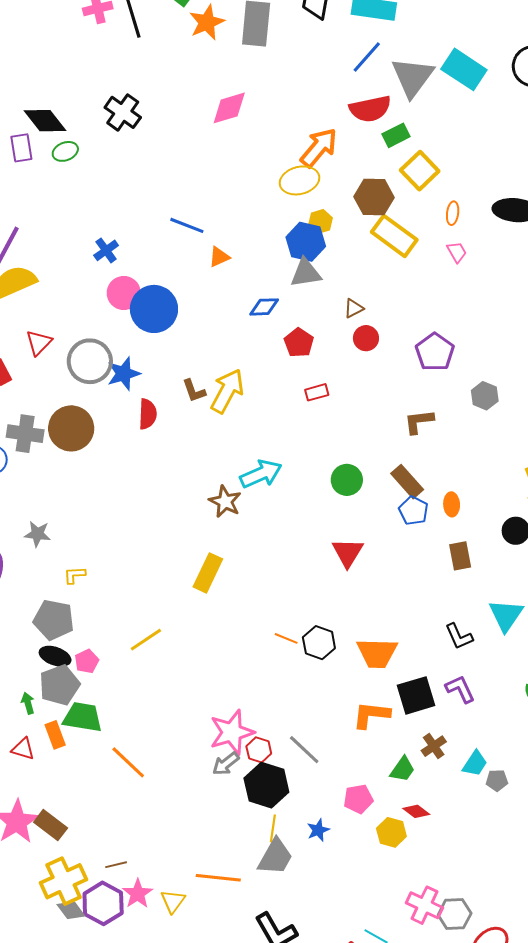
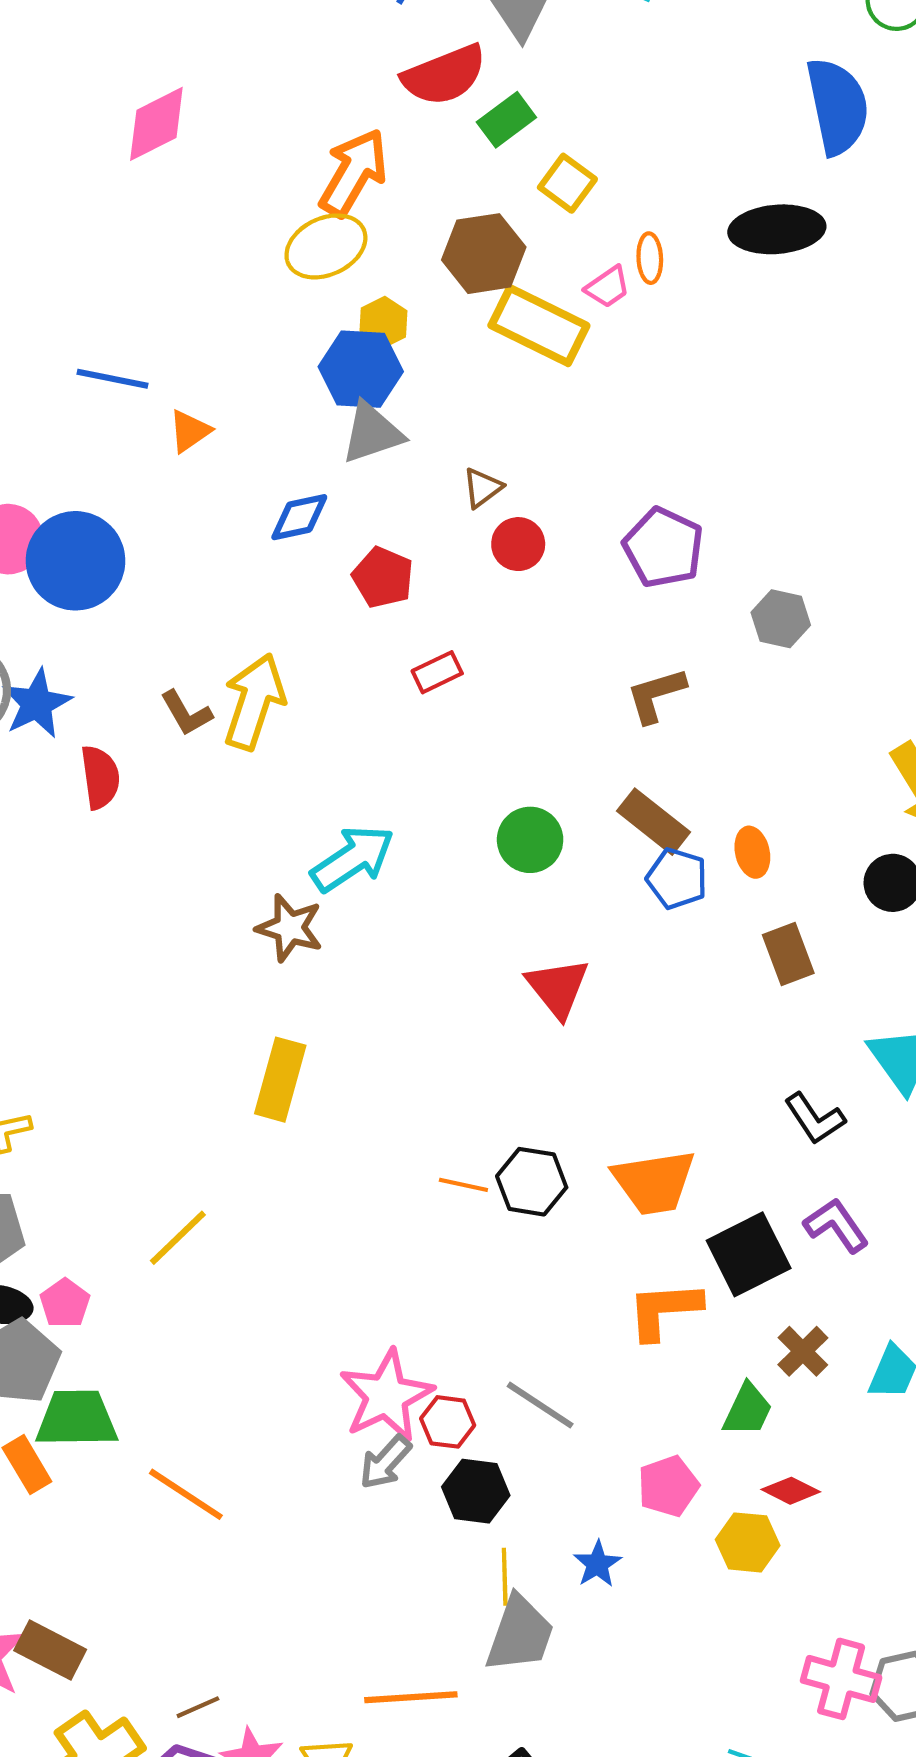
yellow square: (420, 171) -> (567, 183), size x0.7
pink trapezoid: (457, 252) -> (608, 287), moved, turned 95
black hexagon: (266, 785) -> (476, 1491), size x0.7

